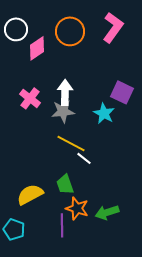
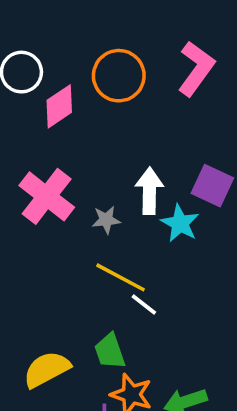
white arrow: (65, 92) -> (149, 191), moved
pink cross: (30, 98) -> (47, 196), size x1.4
gray star: (63, 111) -> (106, 220), size x0.7

